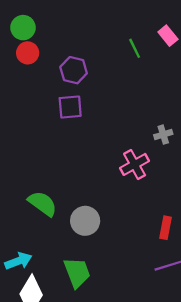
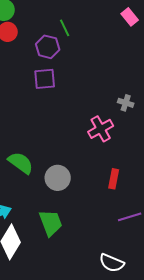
green line: (135, 48) -> (65, 28), moved
gray cross: (163, 135) -> (126, 103), turned 35
red rectangle: (166, 228) -> (114, 179), moved

